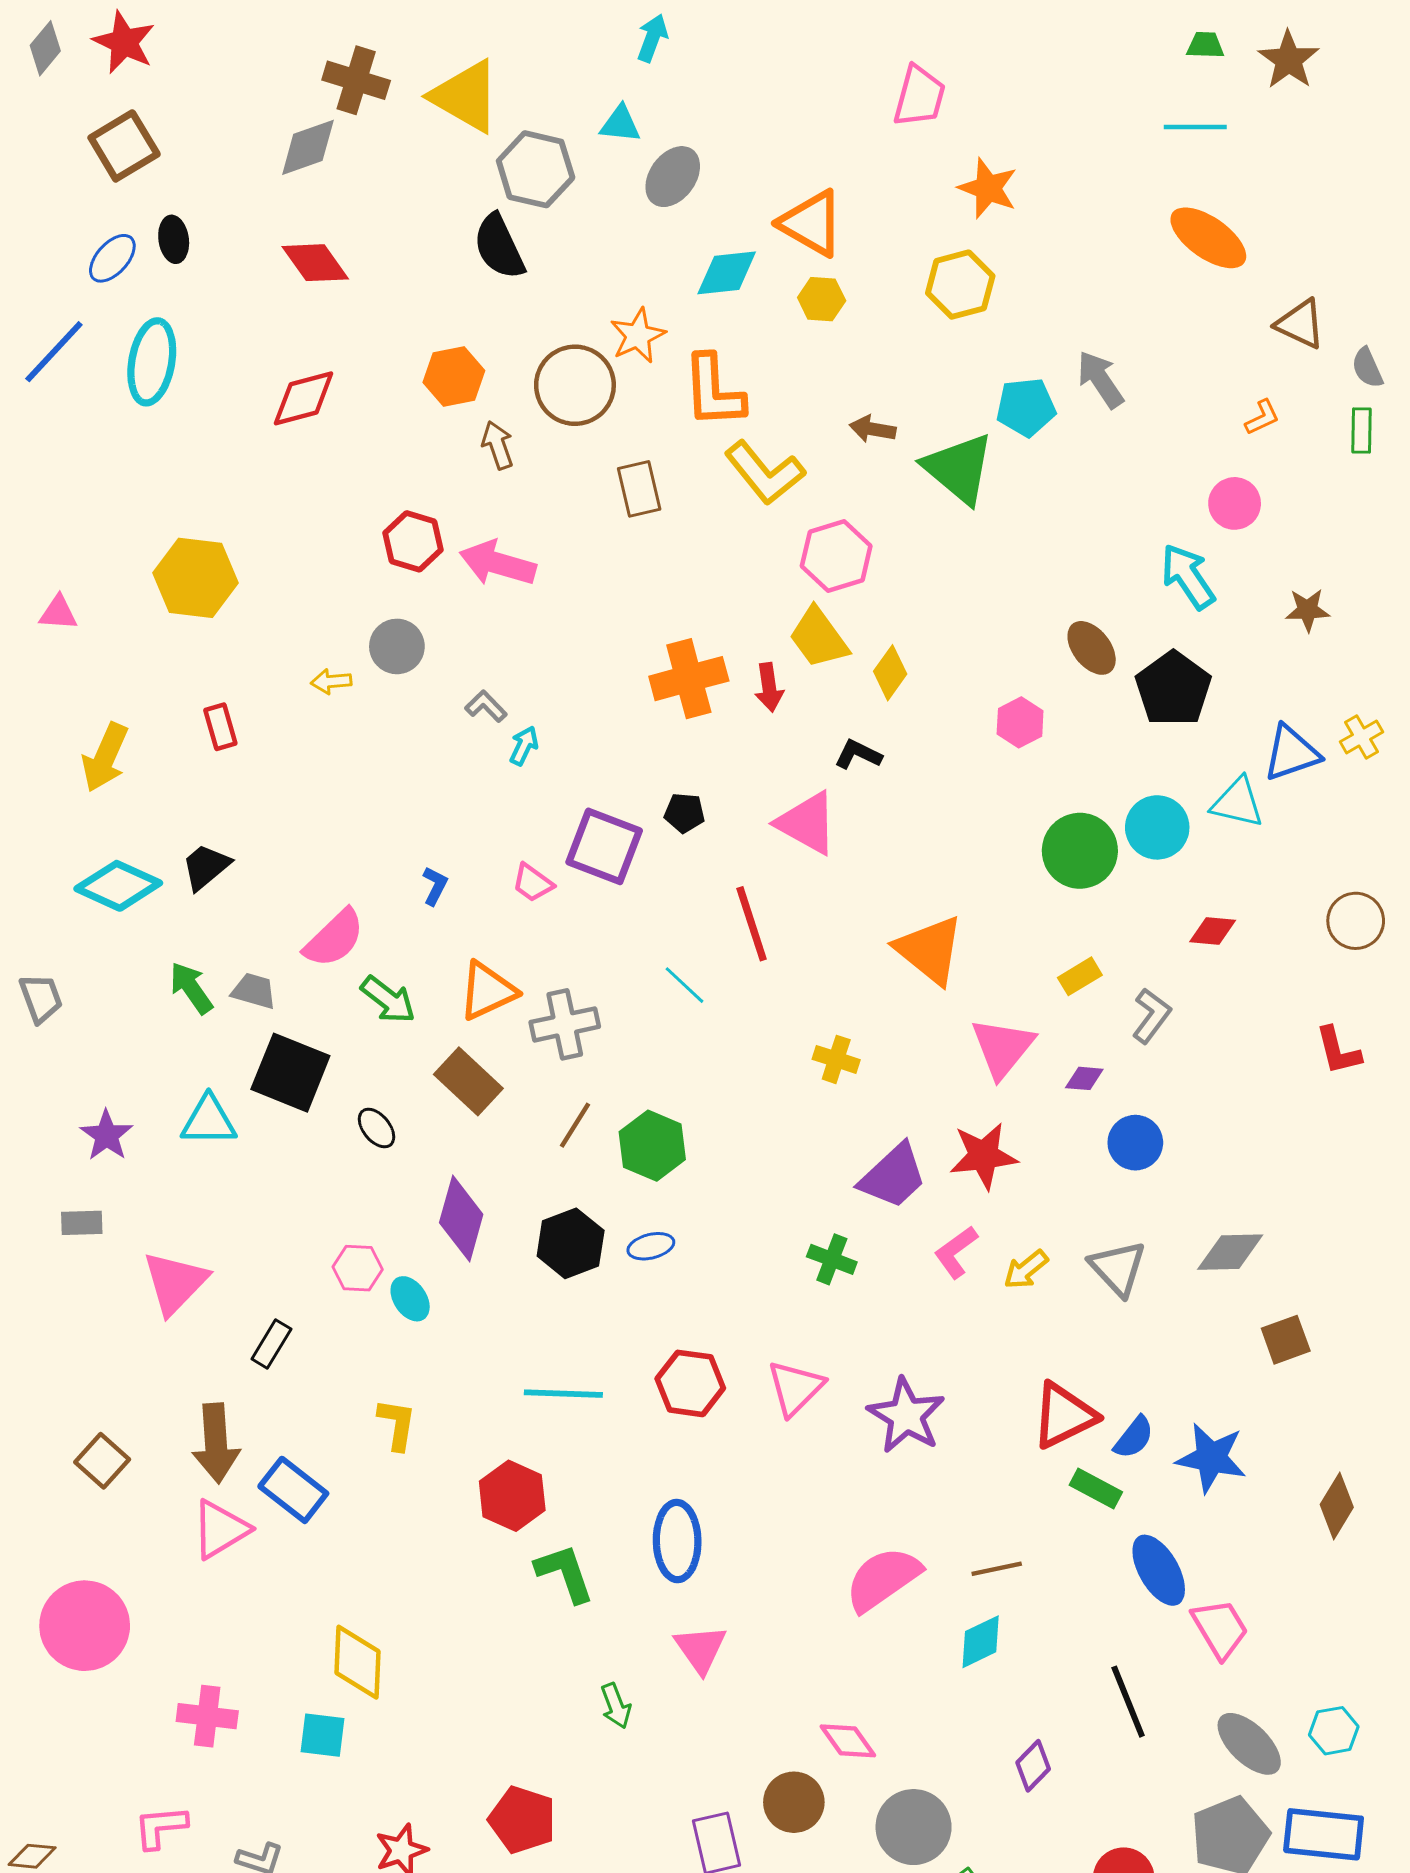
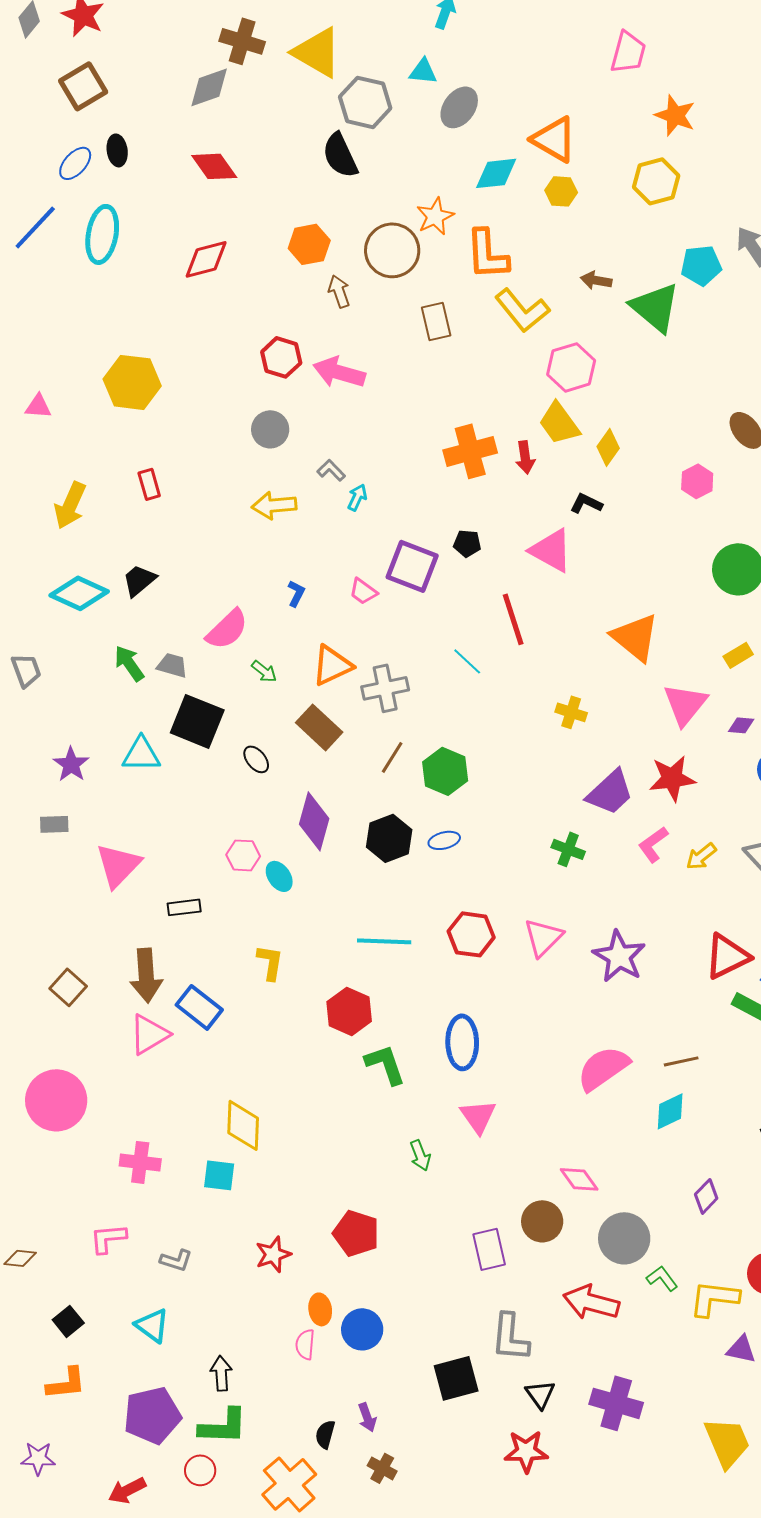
yellow arrow: (331, 681) -> (274, 505), moved, size x1.6
green arrow: (388, 1000) -> (264, 671), size x0.7
black rectangle: (271, 1344) -> (184, 907), turned 52

